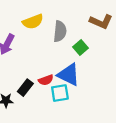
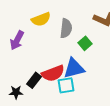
blue triangle: (69, 75) -> (74, 68), turned -40
red semicircle: (46, 80) -> (53, 73), size x1.6

